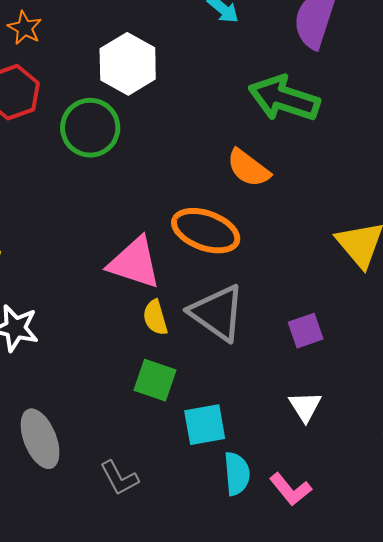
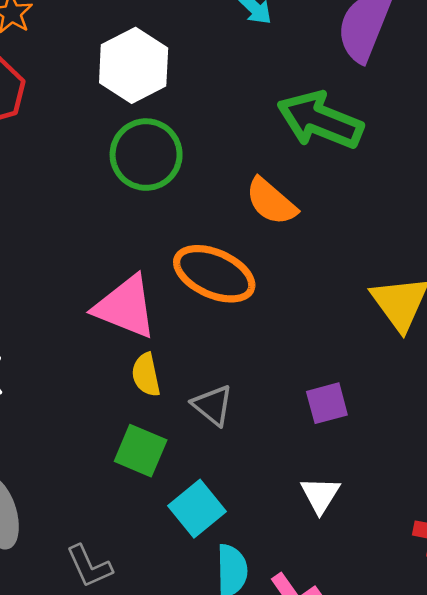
green circle: (90, 128) -> (146, 155), moved
gray triangle: (217, 313) -> (213, 405), moved, size x0.6
cyan square: (205, 425) -> (197, 509), turned -33

